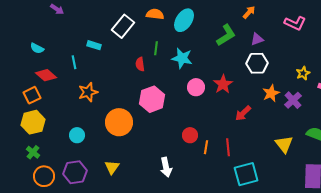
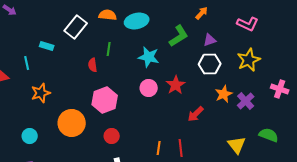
cyan ellipse: (184, 20) -> (137, 21), turned 45
cyan star: (182, 58) -> (149, 57), moved
yellow star: (303, 73) -> (249, 60), moved, size x1.6
red circle: (190, 135) -> (112, 136), moved

